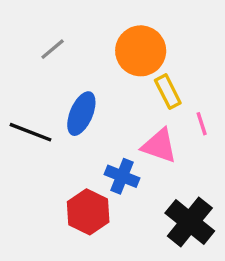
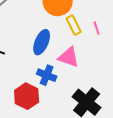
blue ellipse: (81, 114) -> (42, 42), moved
pink line: (202, 124) -> (97, 28), moved

